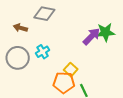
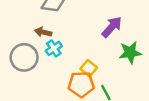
brown arrow: (20, 28) -> (43, 32), moved
green star: (105, 32) -> (130, 53), moved

